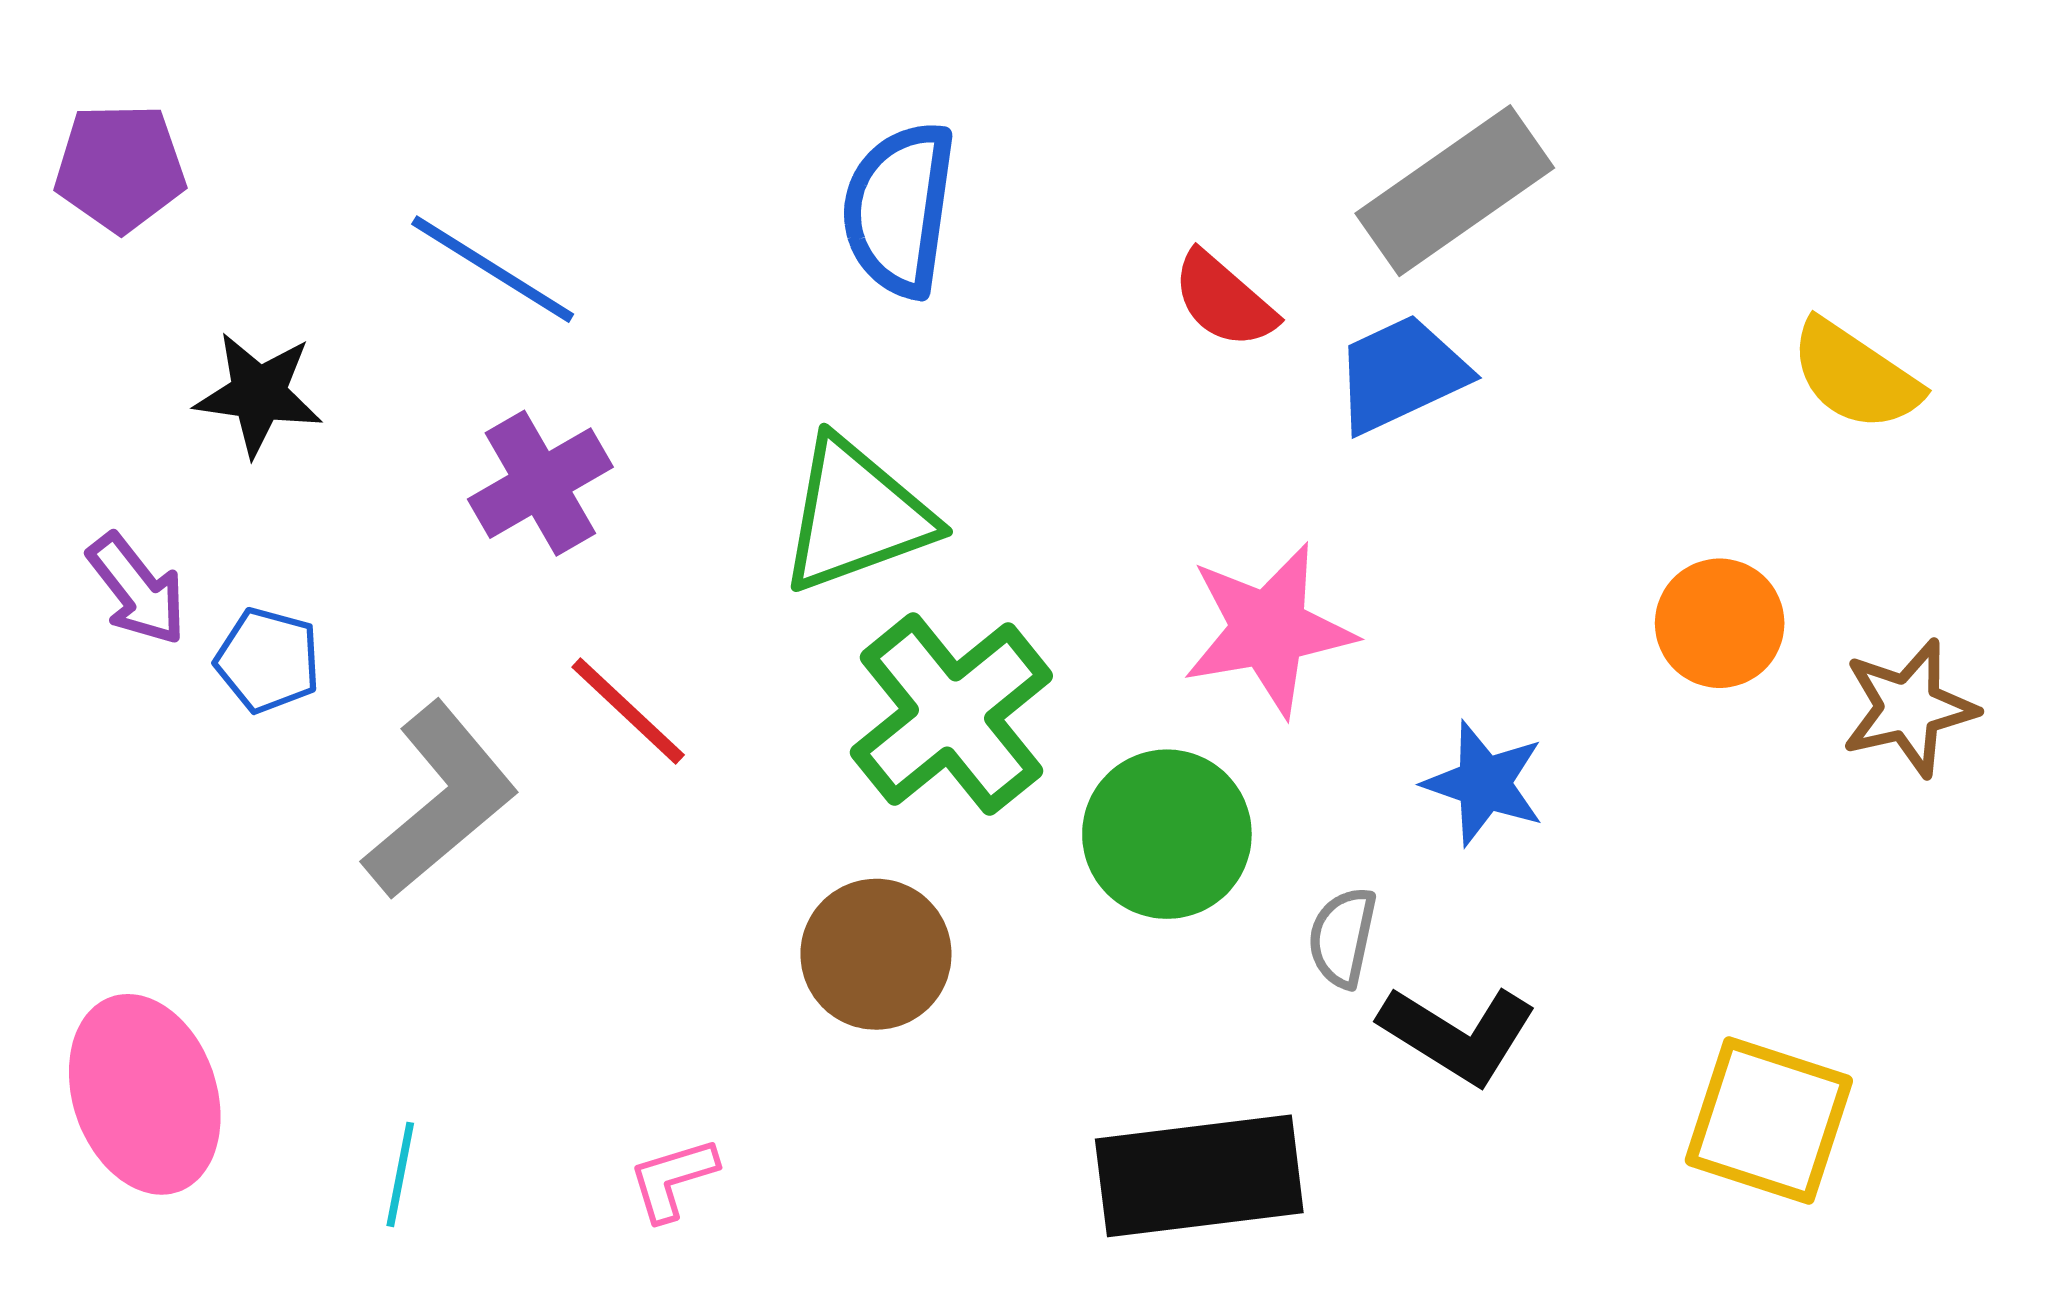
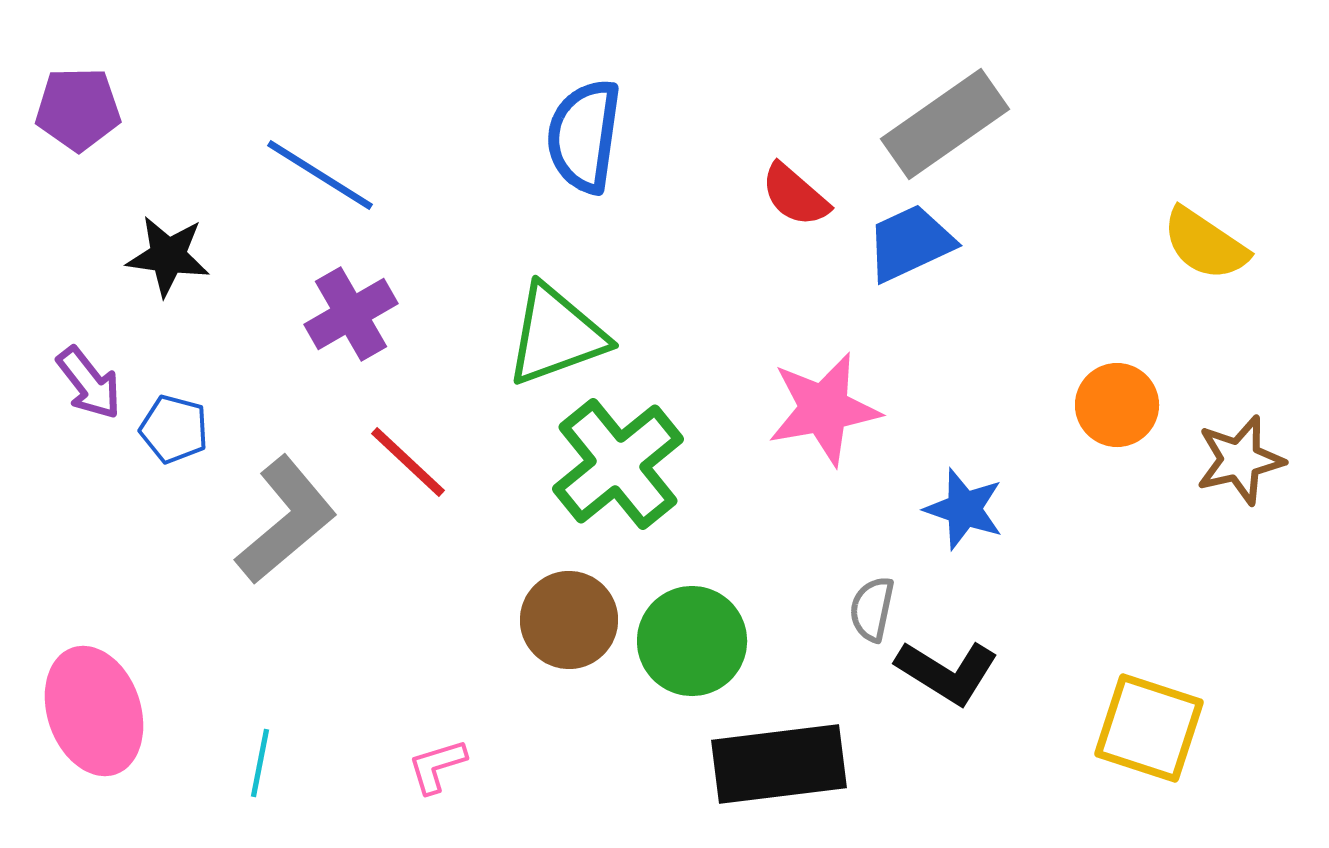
green circle: (1167, 834) -> (692, 641), moved

